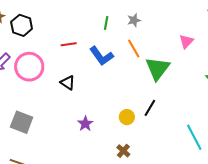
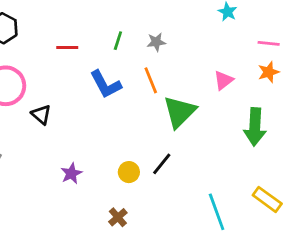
red line: (69, 44) -> (67, 47), moved
black triangle: (68, 83) -> (41, 115), moved

